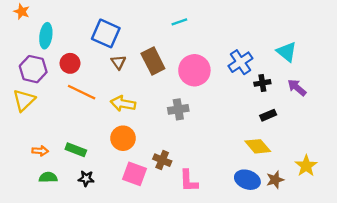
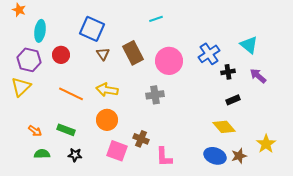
orange line: (82, 92) -> (71, 94), moved
orange arrow: (40, 151) -> (35, 131), turned 32

